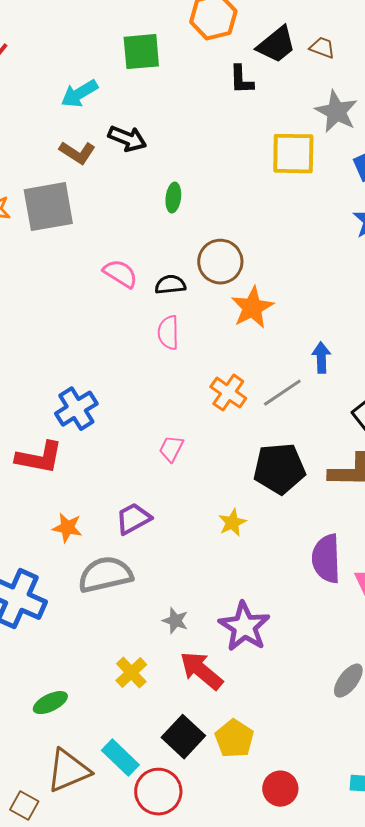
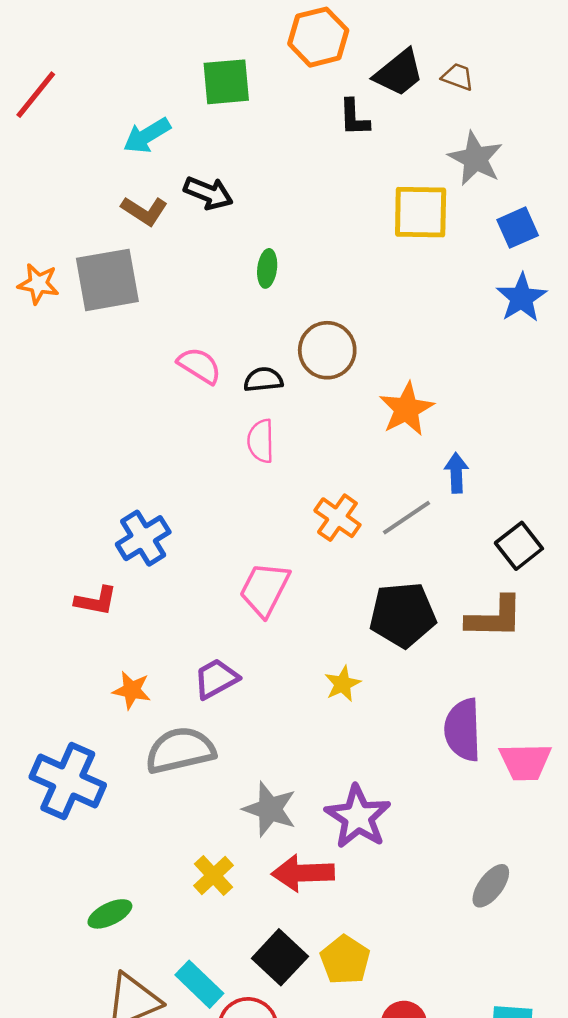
orange star: (252, 308) -> (406, 409), moved
pink trapezoid: (171, 449) -> (265, 589), size x1.6
red L-shape: (39, 458) -> (96, 601), size x0.7
gray star: (175, 621) -> (270, 809), size x1.6
red arrow: (201, 671) -> (303, 873), turned -42

